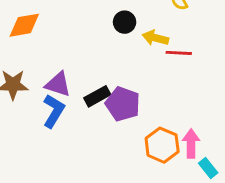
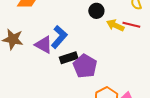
red line: (179, 53) -> (131, 25), moved
blue L-shape: (54, 111) -> (59, 37), moved

